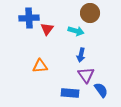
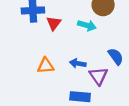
blue arrow: (81, 55) -> (78, 63), moved, turned 88
blue semicircle: (101, 90) -> (116, 56), moved

